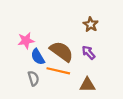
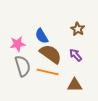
blue semicircle: (38, 57) -> (42, 36), moved
gray semicircle: (33, 78) -> (23, 66), moved, size x1.5

